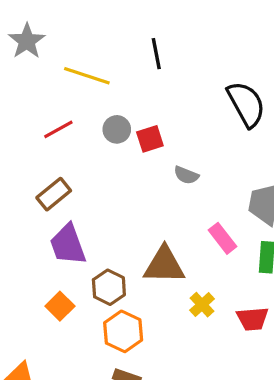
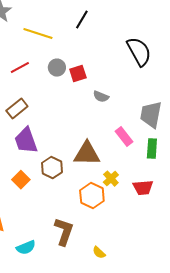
black line: (156, 54) -> (82, 20), turned 42
orange hexagon: (123, 331) -> (92, 196), moved

